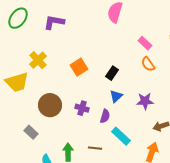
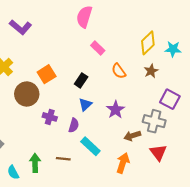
purple L-shape: (54, 22) -> (20, 27), turned -150
pink rectangle: (145, 43) -> (98, 48), moved
purple star: (145, 101) -> (116, 110), turned -30
brown circle: (50, 105) -> (27, 94), moved

